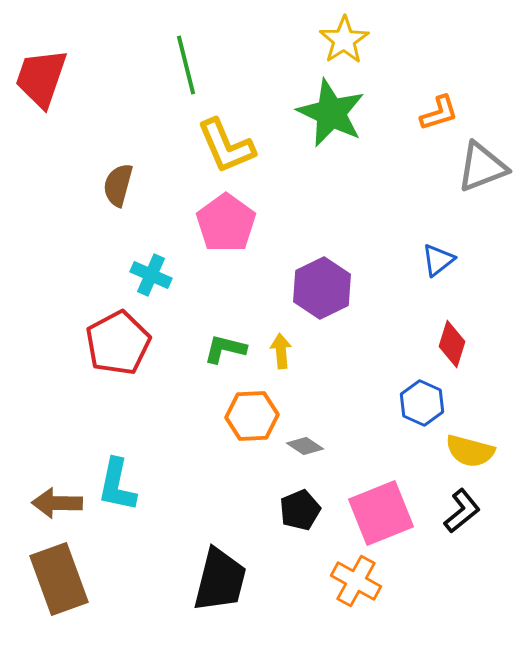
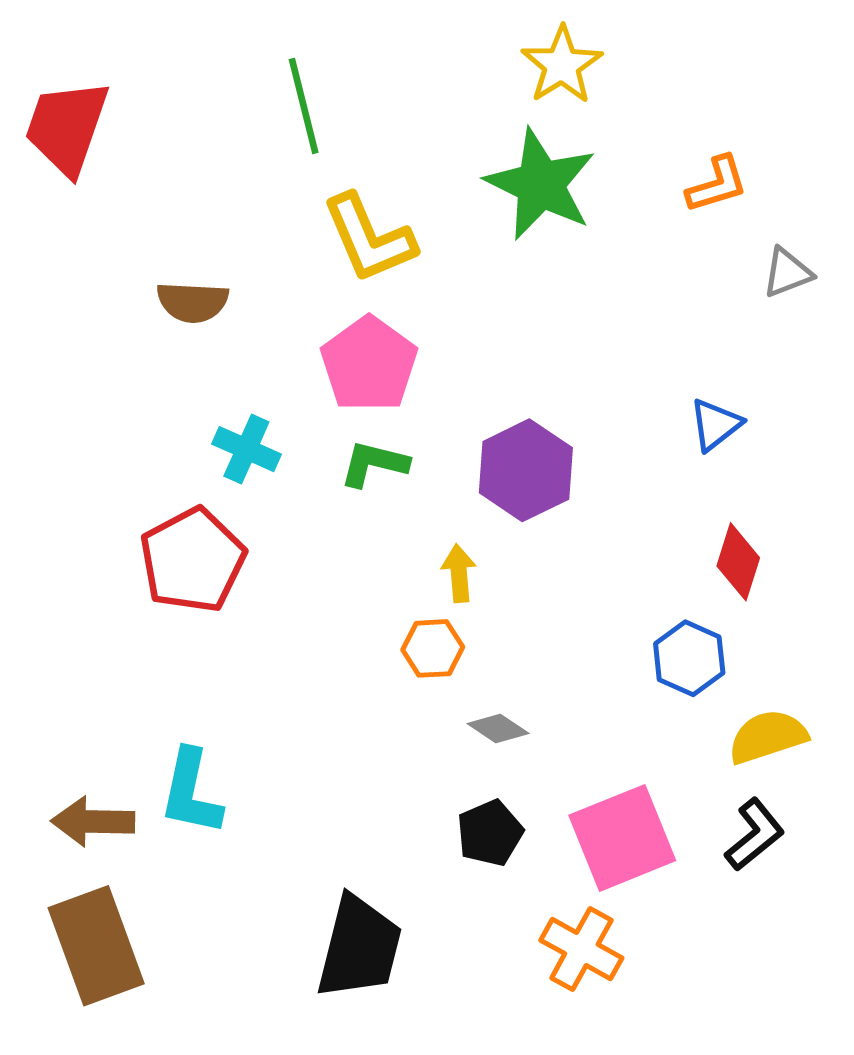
gray triangle: (482, 167) -> (787, 273), size x0.6
brown semicircle: (118, 185) -> (193, 302), turned -102
green L-shape: (225, 349) -> (374, 464), moved
orange hexagon: (252, 416) -> (433, 648), moved, size x0.7
yellow semicircle: (470, 451) -> (768, 737), turned 147

